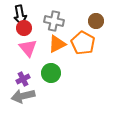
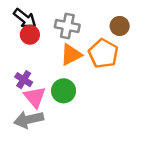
black arrow: (20, 15) -> (25, 19), turned -42
pink triangle: (28, 48) -> (35, 97), moved
purple cross: (23, 79) -> (24, 80), moved, turned -32

